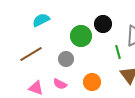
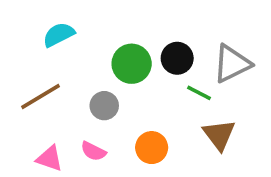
black circle: (103, 24) -> (177, 58), moved
green line: (118, 52) -> (199, 93), turned -48

